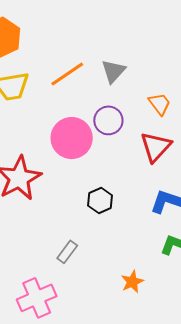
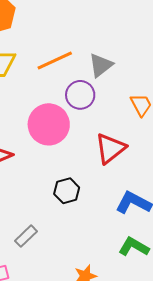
purple circle: (108, 120) -> (80, 95), moved
red triangle: (156, 147) -> (110, 148), moved

